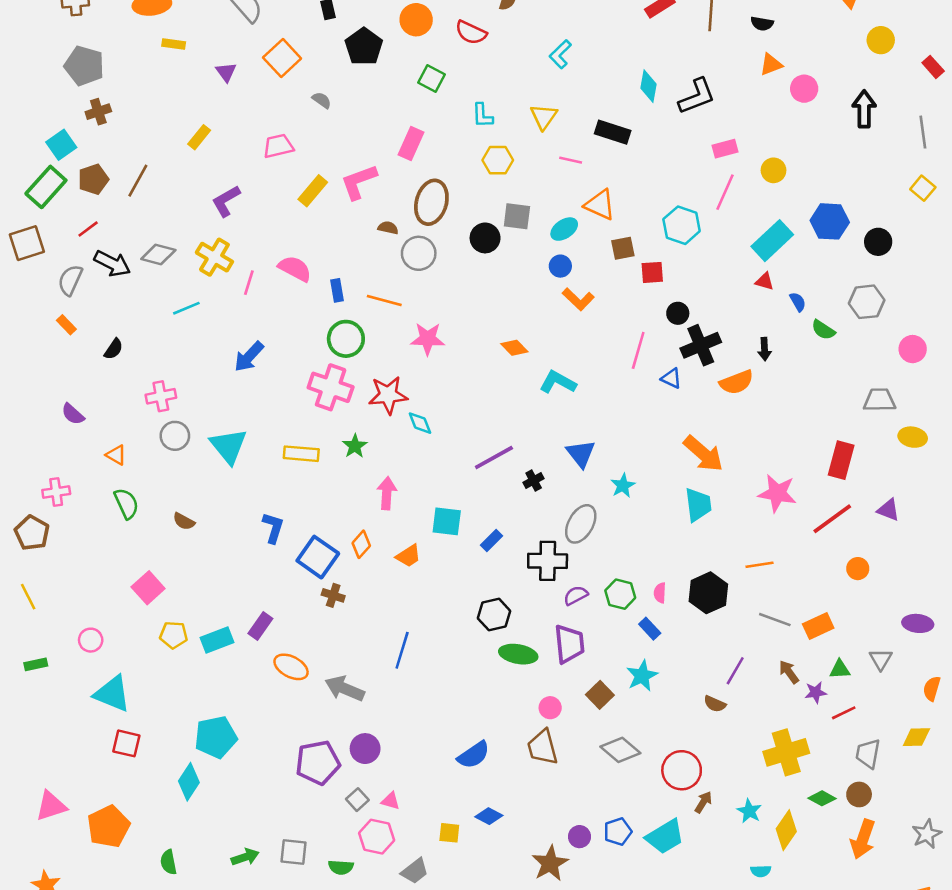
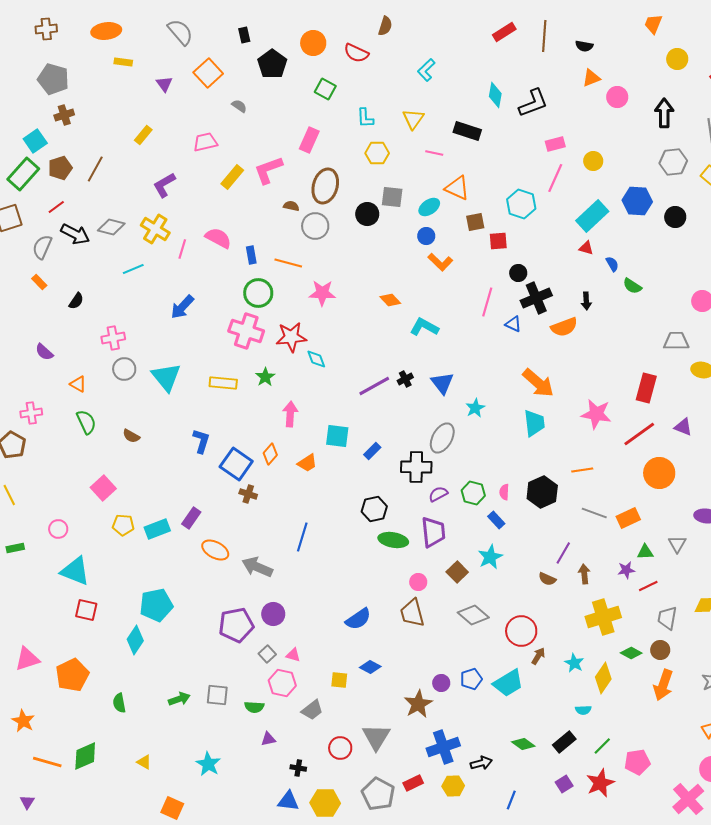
gray hexagon: (867, 302) -> (673, 162), moved
black cross: (534, 480) -> (405, 379), moved
orange circle: (858, 569) -> (659, 473), size x1.8
brown arrow: (789, 672) -> (584, 574), moved, turned 30

